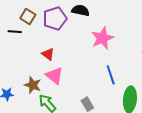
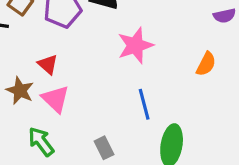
brown star: (33, 85) -> (20, 91), moved

